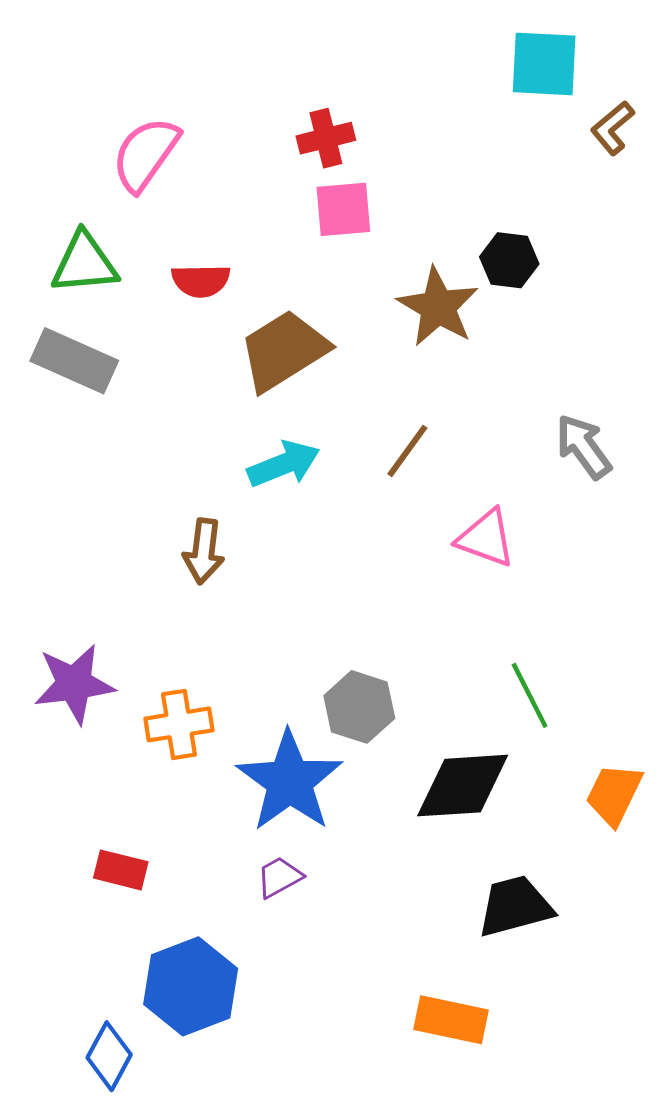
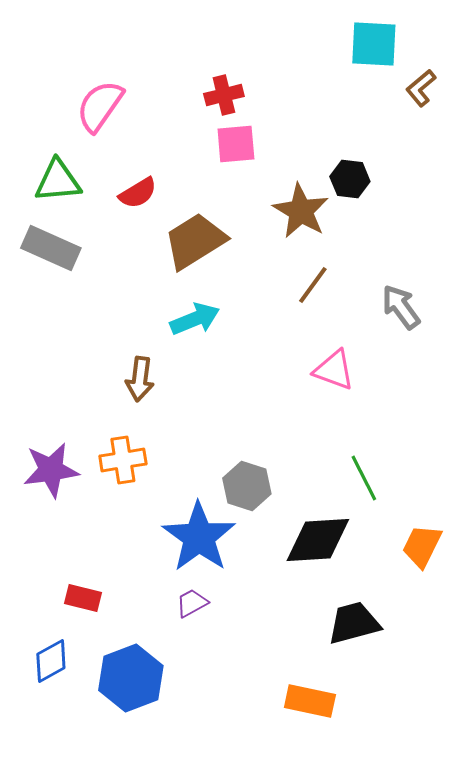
red semicircle: (201, 281) -> (138, 193), turned -30
brown line: (407, 451) -> (313, 285), moved
orange cross: (179, 724) -> (123, 460), moved
blue diamond: (109, 1056) -> (51, 661), moved, turned 33

